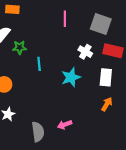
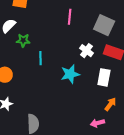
orange arrow: (107, 104) -> (110, 104), moved
pink arrow: (65, 125) -> (97, 123), moved

